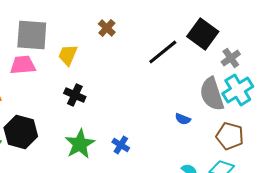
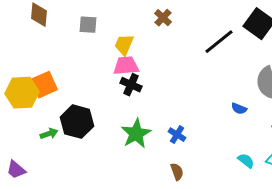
gray square: (32, 35) -> (88, 25), size x0.6
pink trapezoid: (23, 65) -> (126, 66), moved

